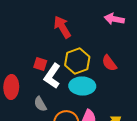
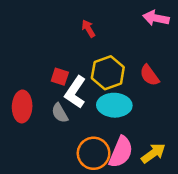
red arrow: (62, 27) -> (88, 29), size x0.6
gray semicircle: (40, 104) -> (60, 113), moved

